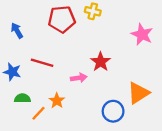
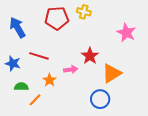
blue arrow: (17, 31) -> (17, 27), size x1.5
orange triangle: (138, 93) -> (112, 73), moved
orange star: (57, 101) -> (49, 80), moved

